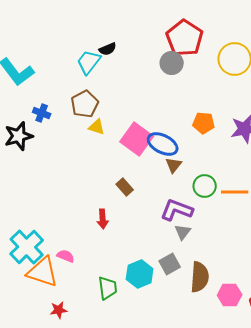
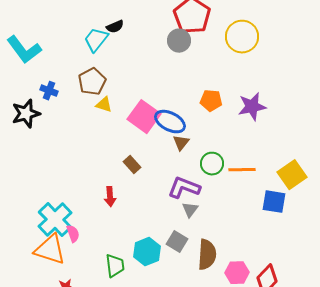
cyan cross: (27, 247) -> (55, 220), moved
pink semicircle: (66, 256) -> (73, 234), turned 48
gray square: (170, 264) -> (177, 242), turned -30

